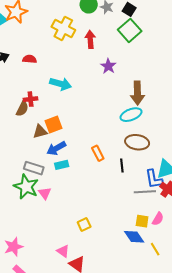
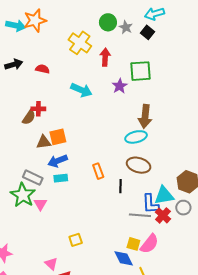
green square: (130, 30) -> (140, 71), moved, turned 30
cyan arrow: (60, 84) -> (81, 90), moved
pink semicircle: (158, 219) -> (149, 244), size x1.5

